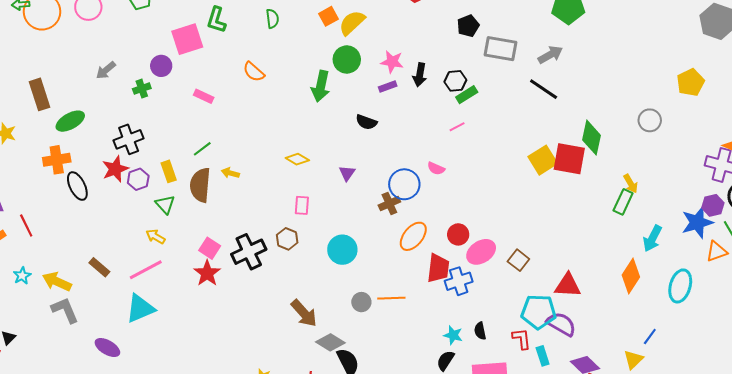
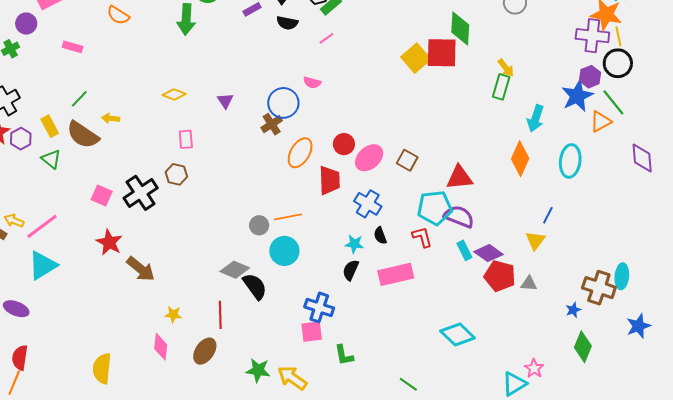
black semicircle: (366, 122) -> (287, 23), moved
brown semicircle: (200, 185) -> (83, 135), turned -52
yellow arrow: (155, 237) -> (14, 221), moved
cyan circle: (342, 250) -> (284, 251), moved
red star: (207, 273) -> (109, 242), moved
blue cross: (459, 281) -> (368, 204), moved, turned -32
brown arrow: (304, 313) -> (141, 269), moved
cyan rectangle: (543, 356) -> (464, 250), moved

